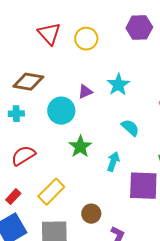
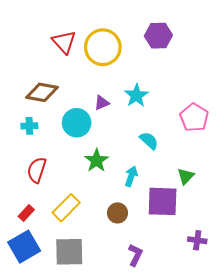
yellow circle: (86, 39) -> (103, 47), size x1.5
red semicircle: (23, 156) -> (37, 170), turned -40
brown circle: (91, 214) -> (118, 213), moved

